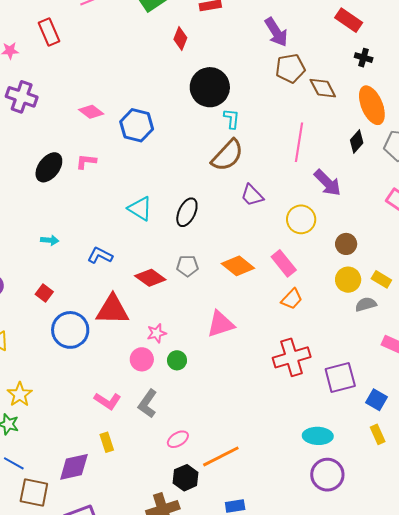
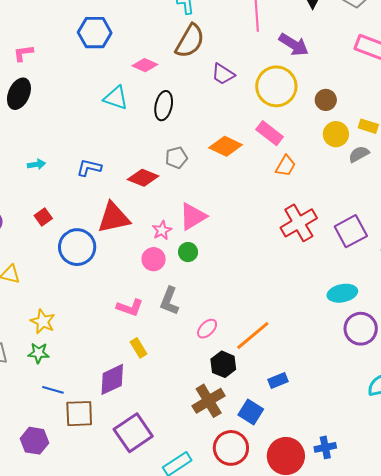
pink diamond: (91, 112) -> (145, 65), moved
pink L-shape: (86, 162) -> (23, 53), moved
cyan triangle: (140, 209) -> (116, 98), moved
yellow circle: (301, 219) -> (276, 86), size x1.4
red square: (44, 293) -> (43, 217), turned 30
pink triangle: (221, 324) -> (193, 216), moved

